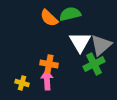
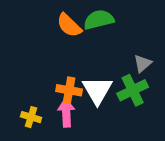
white triangle: (80, 42) -> (97, 90), moved
gray triangle: (101, 45) -> (143, 63), size x0.6

